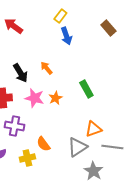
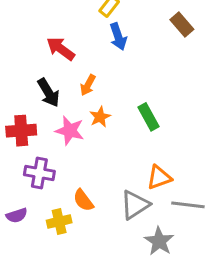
red arrow: (13, 26) -> (61, 49), moved
orange arrow: (46, 68) -> (88, 85), turned -112
orange star: (55, 98) -> (100, 117), moved

